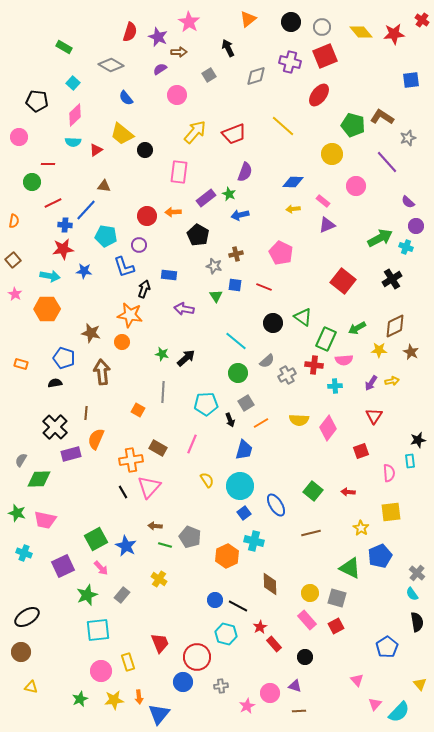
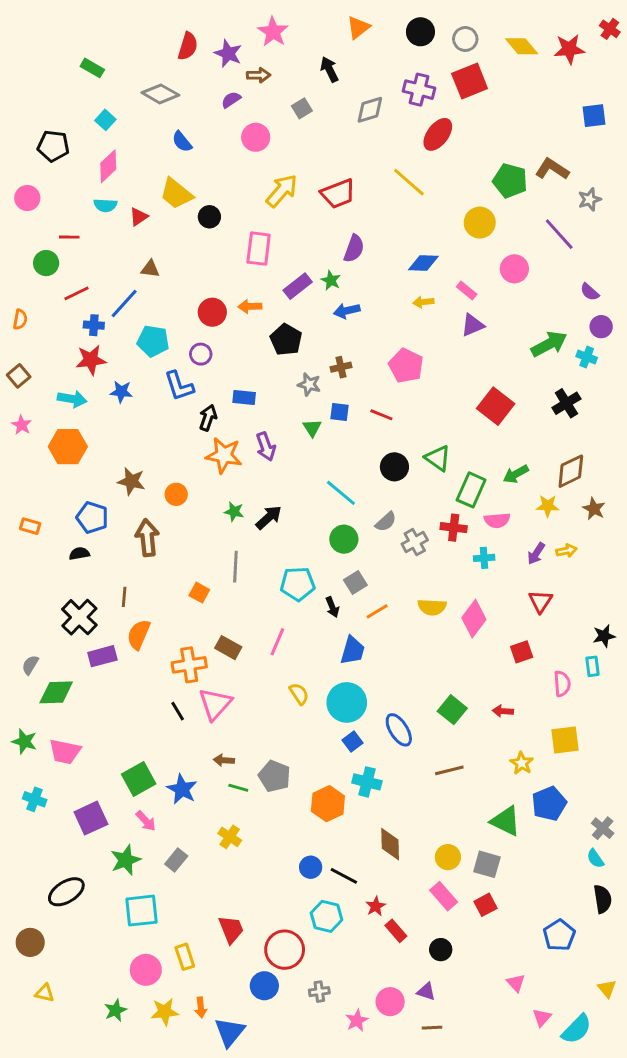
red ellipse: (319, 95) -> (438, 134), moved
purple arrow: (184, 309) -> (266, 447), turned -120
orange star: (130, 315) -> (224, 455), moved
black ellipse: (27, 617) -> (66, 892), moved

